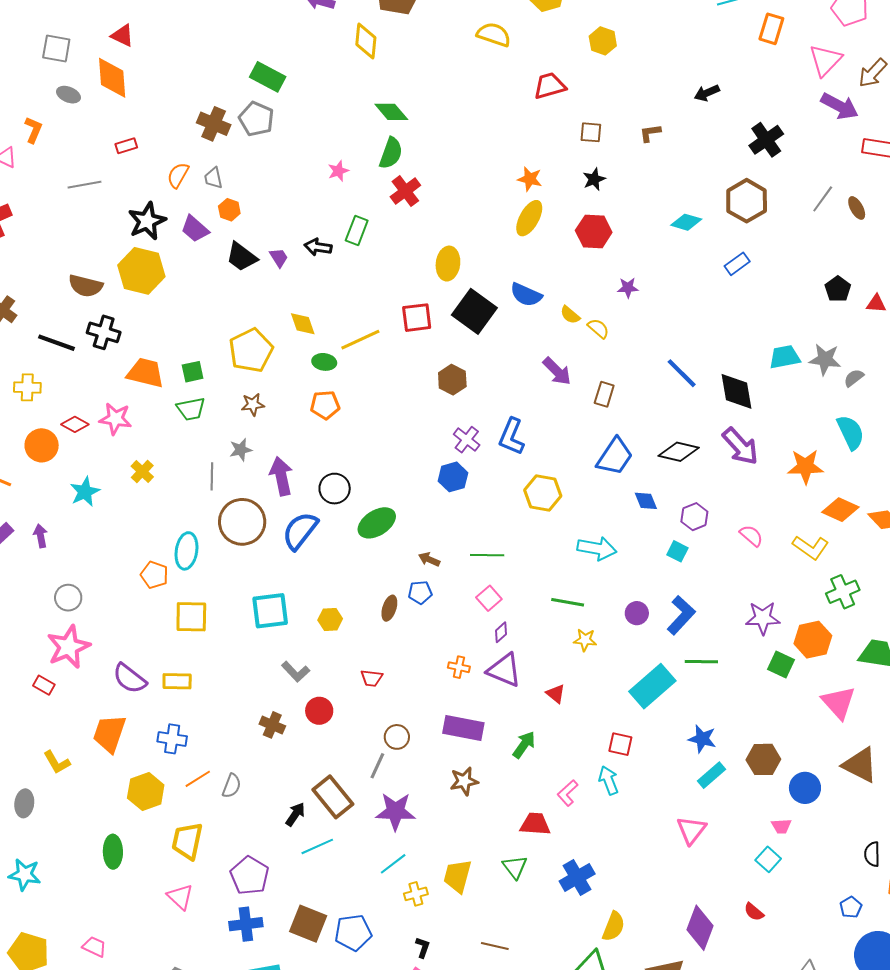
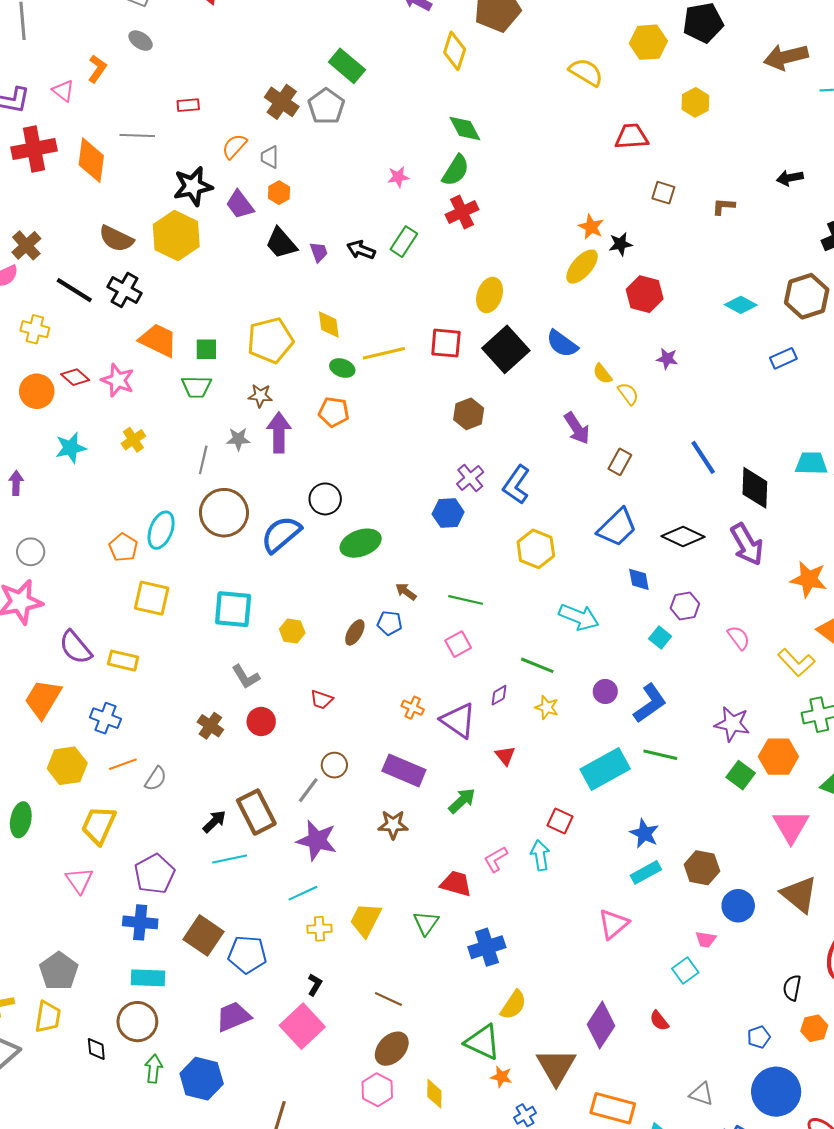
orange diamond: (112, 78) -> (91, 160), moved
black star: (594, 179) -> (620, 244), moved
purple arrow: (281, 476) -> (279, 433), moved
purple diamond: (501, 632) -> (499, 695), moved

